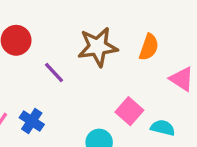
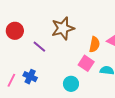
orange semicircle: (149, 47) -> (94, 44), moved

